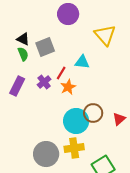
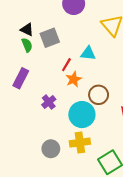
purple cross: (44, 82) -> (49, 102), moved
brown circle: (93, 113) -> (99, 95), moved
gray circle: (46, 154) -> (51, 149), size x0.7

